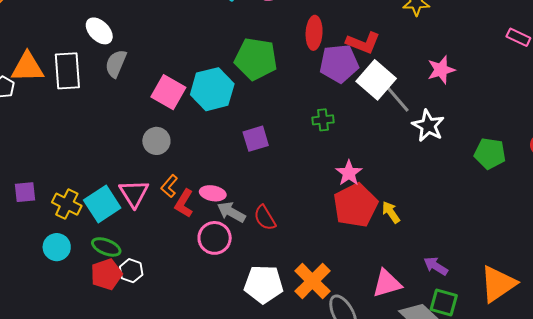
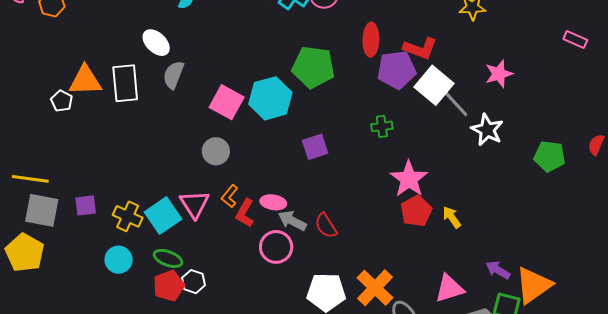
pink star: (349, 173) -> (409, 179), size x1.4
red pentagon: (355, 205) -> (416, 211), size x0.7
orange triangle: (498, 284) -> (533, 285), moved

